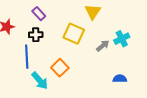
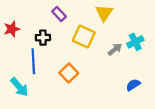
purple rectangle: (39, 14) -> (59, 14), moved
blue semicircle: (120, 79) -> (133, 85), turned -32
cyan arrow: (40, 81) -> (19, 87), moved

